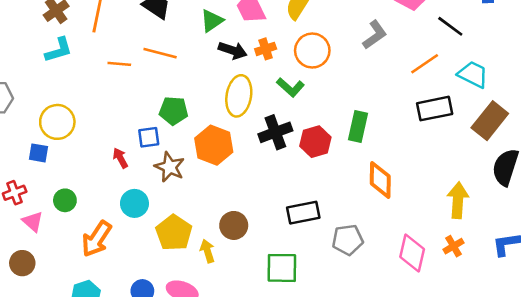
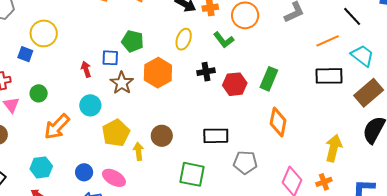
yellow ellipse: (239, 96) -> (184, 39), size x0.7
black cross: (275, 132) -> (206, 72), size x0.7

